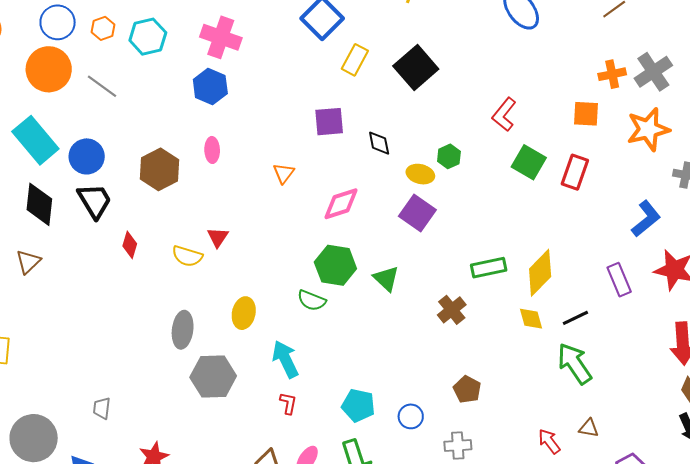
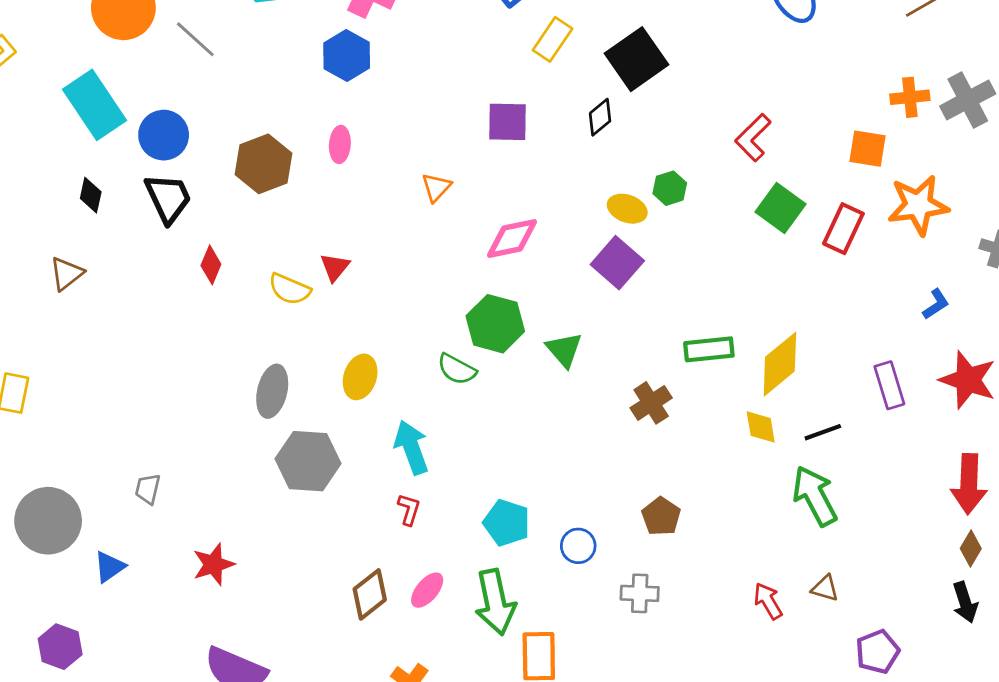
orange star: (648, 129) -> (918, 205), moved
black diamond: (379, 143) -> (600, 117), moved, turned 56
black diamond: (39, 204) -> (91, 195), size x0.6
blue L-shape: (646, 219) -> (936, 304), size x0.6

